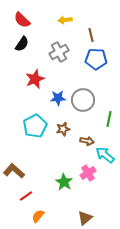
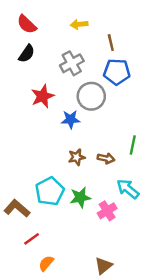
gray circle: (83, 100) -> (91, 96), moved
cyan pentagon: (35, 126) -> (50, 191), moved
brown arrow: (87, 141) -> (106, 158), moved
green star: (64, 182) -> (80, 197), moved, turned 30

